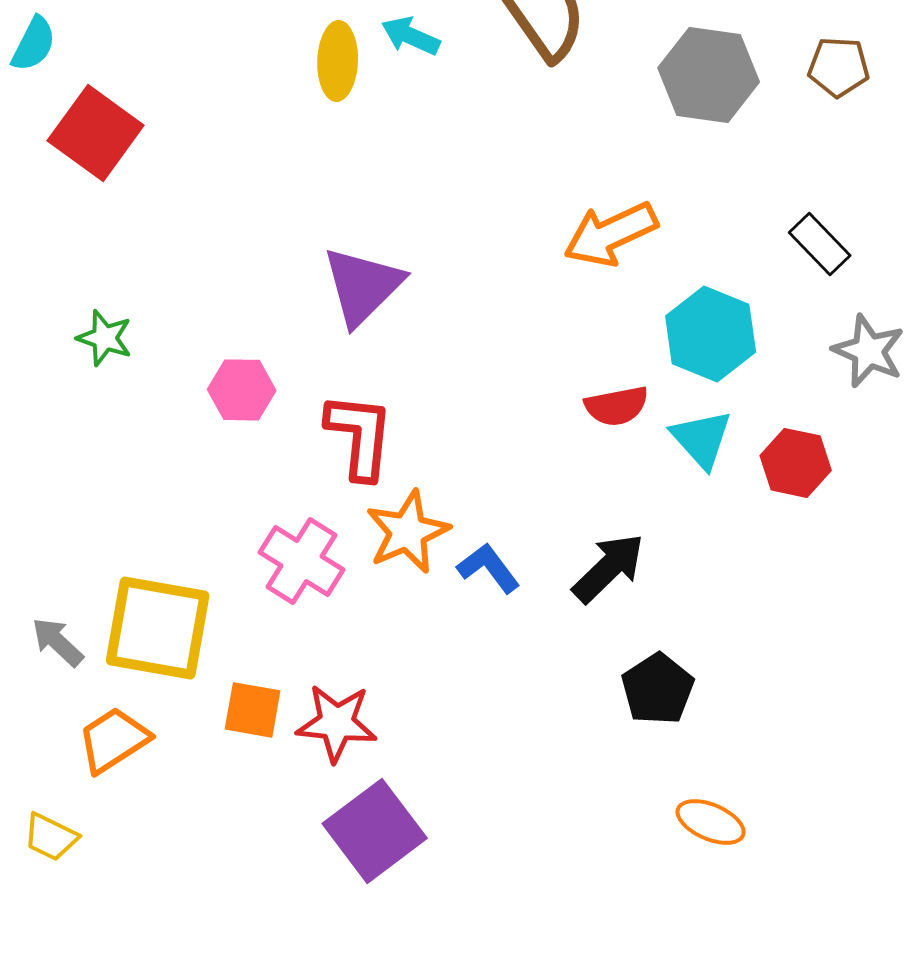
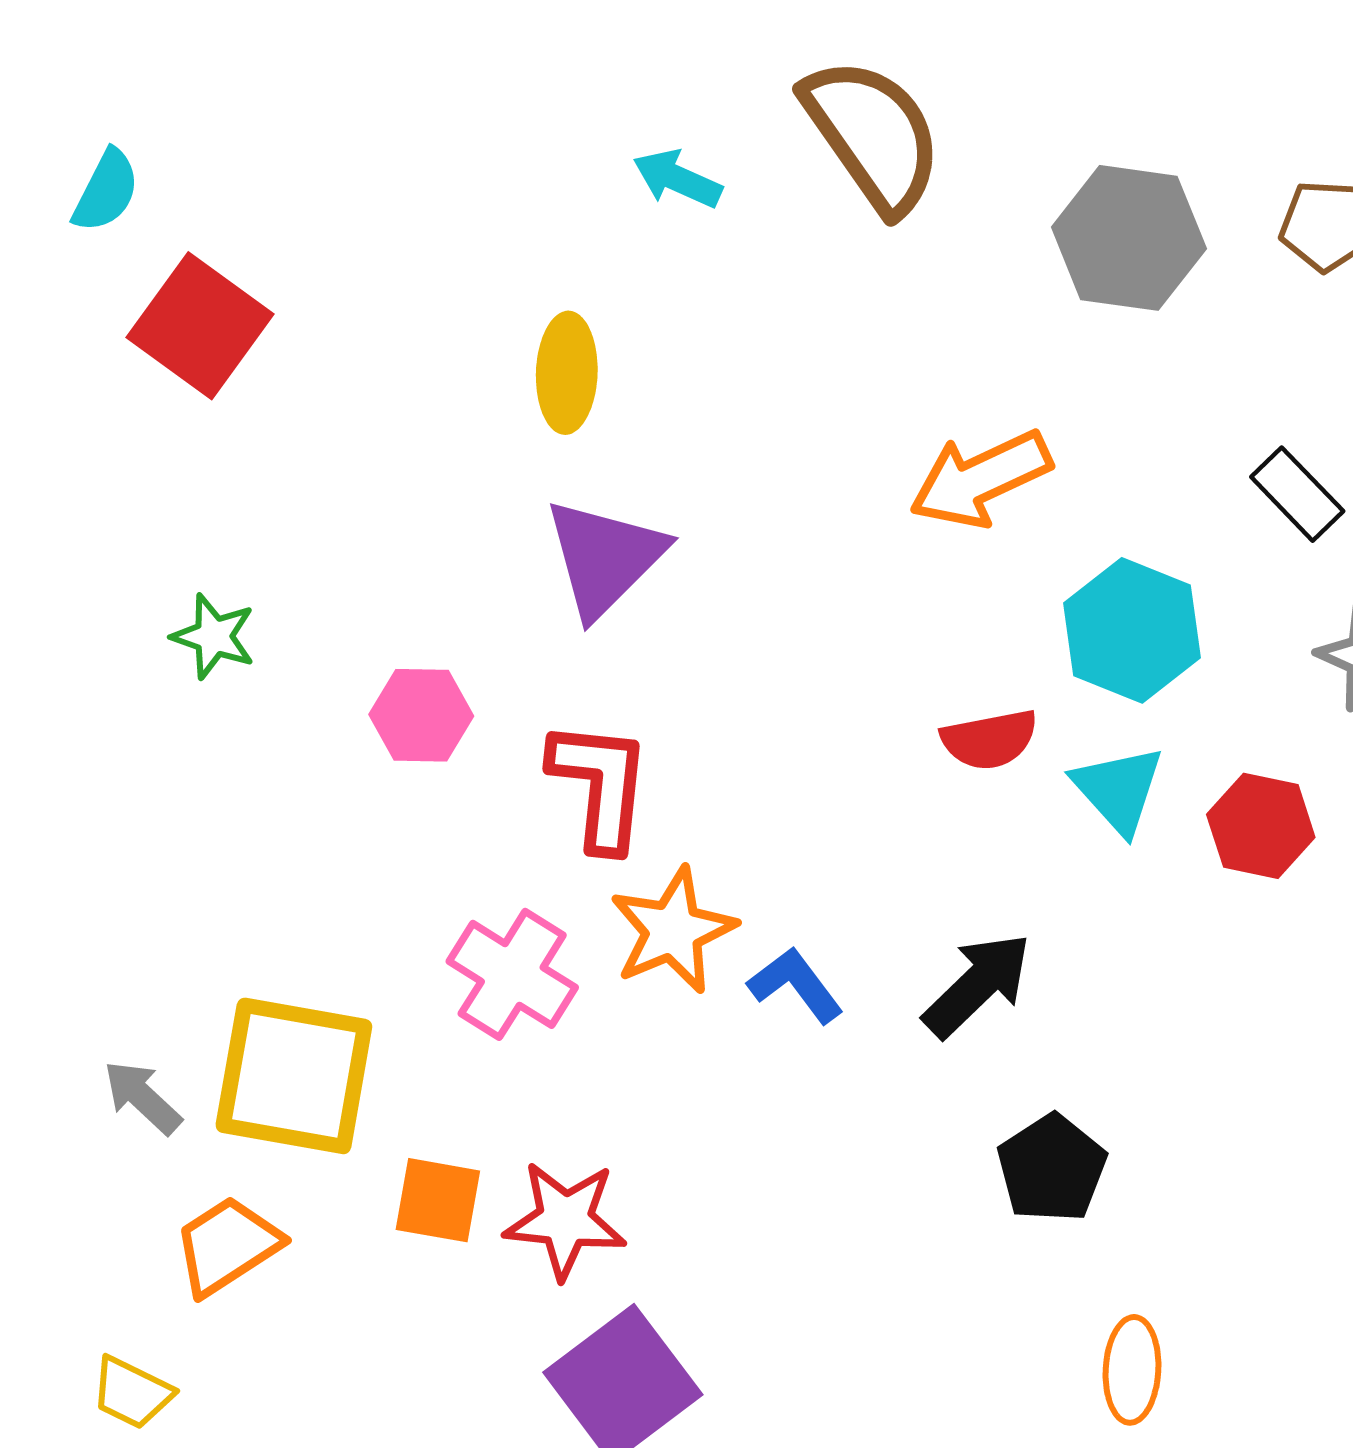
yellow ellipse: (338, 61) -> (567, 373), moved
orange ellipse: (711, 822) -> (1132, 1370), turned 70

